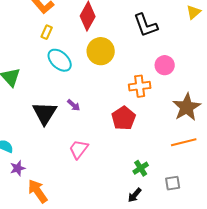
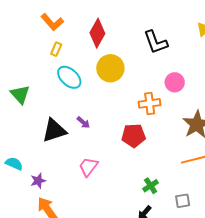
black triangle: (45, 113) -> (54, 131), turned 40
red pentagon: (124, 118) -> (134, 136), turned 30
purple star: (18, 168) -> (38, 181), moved

